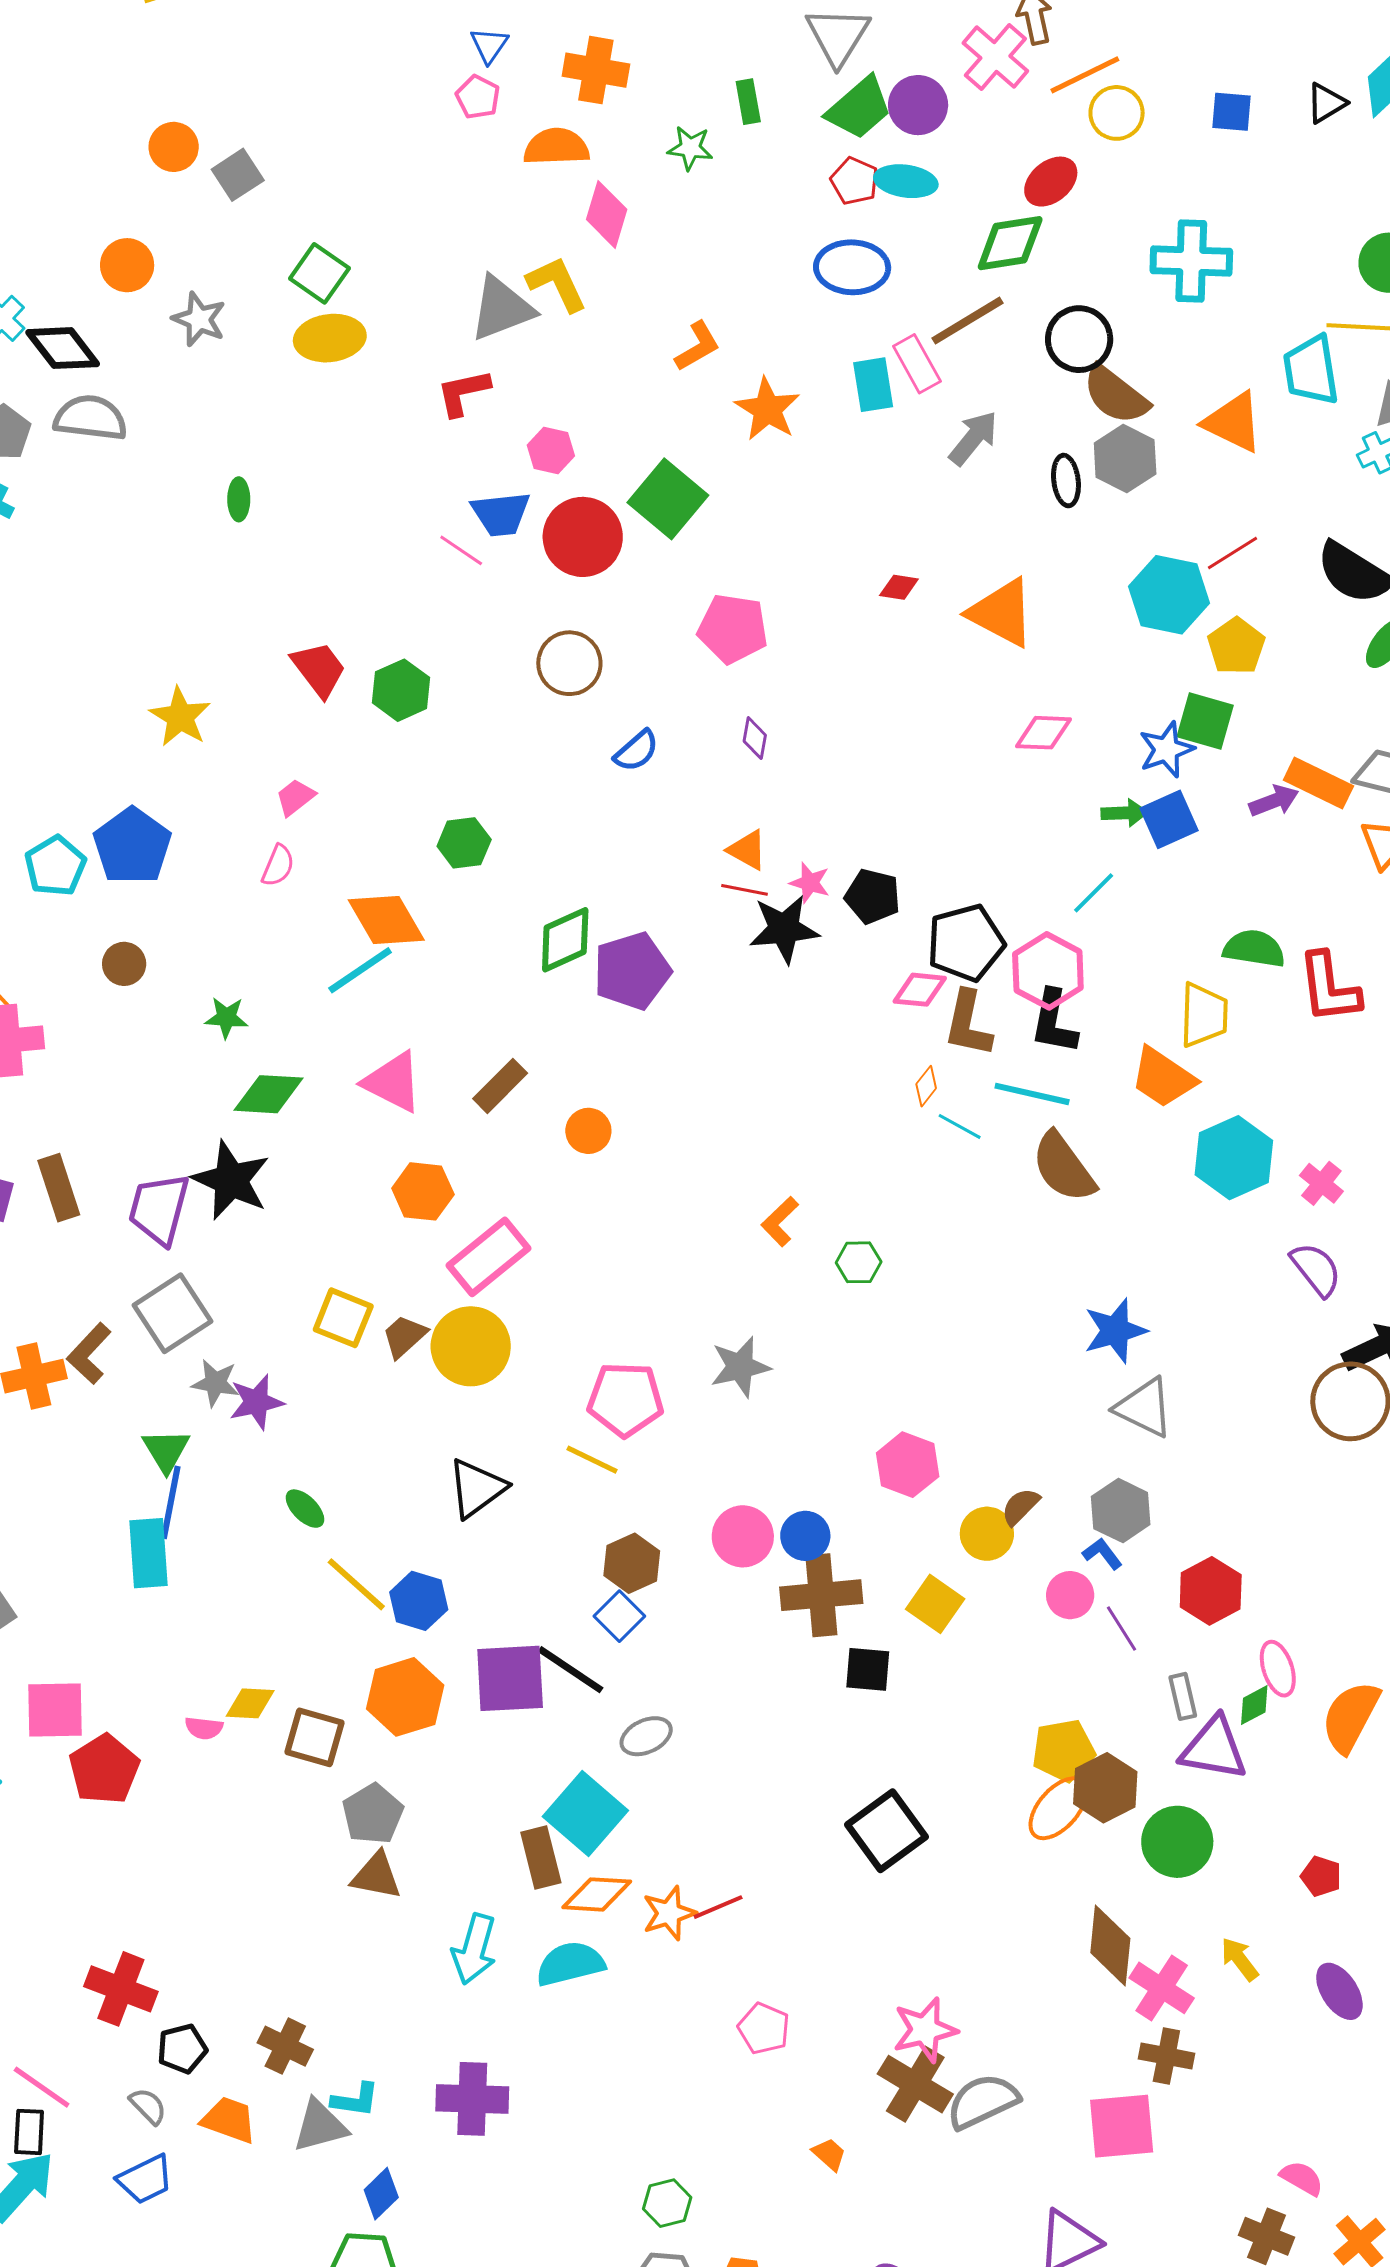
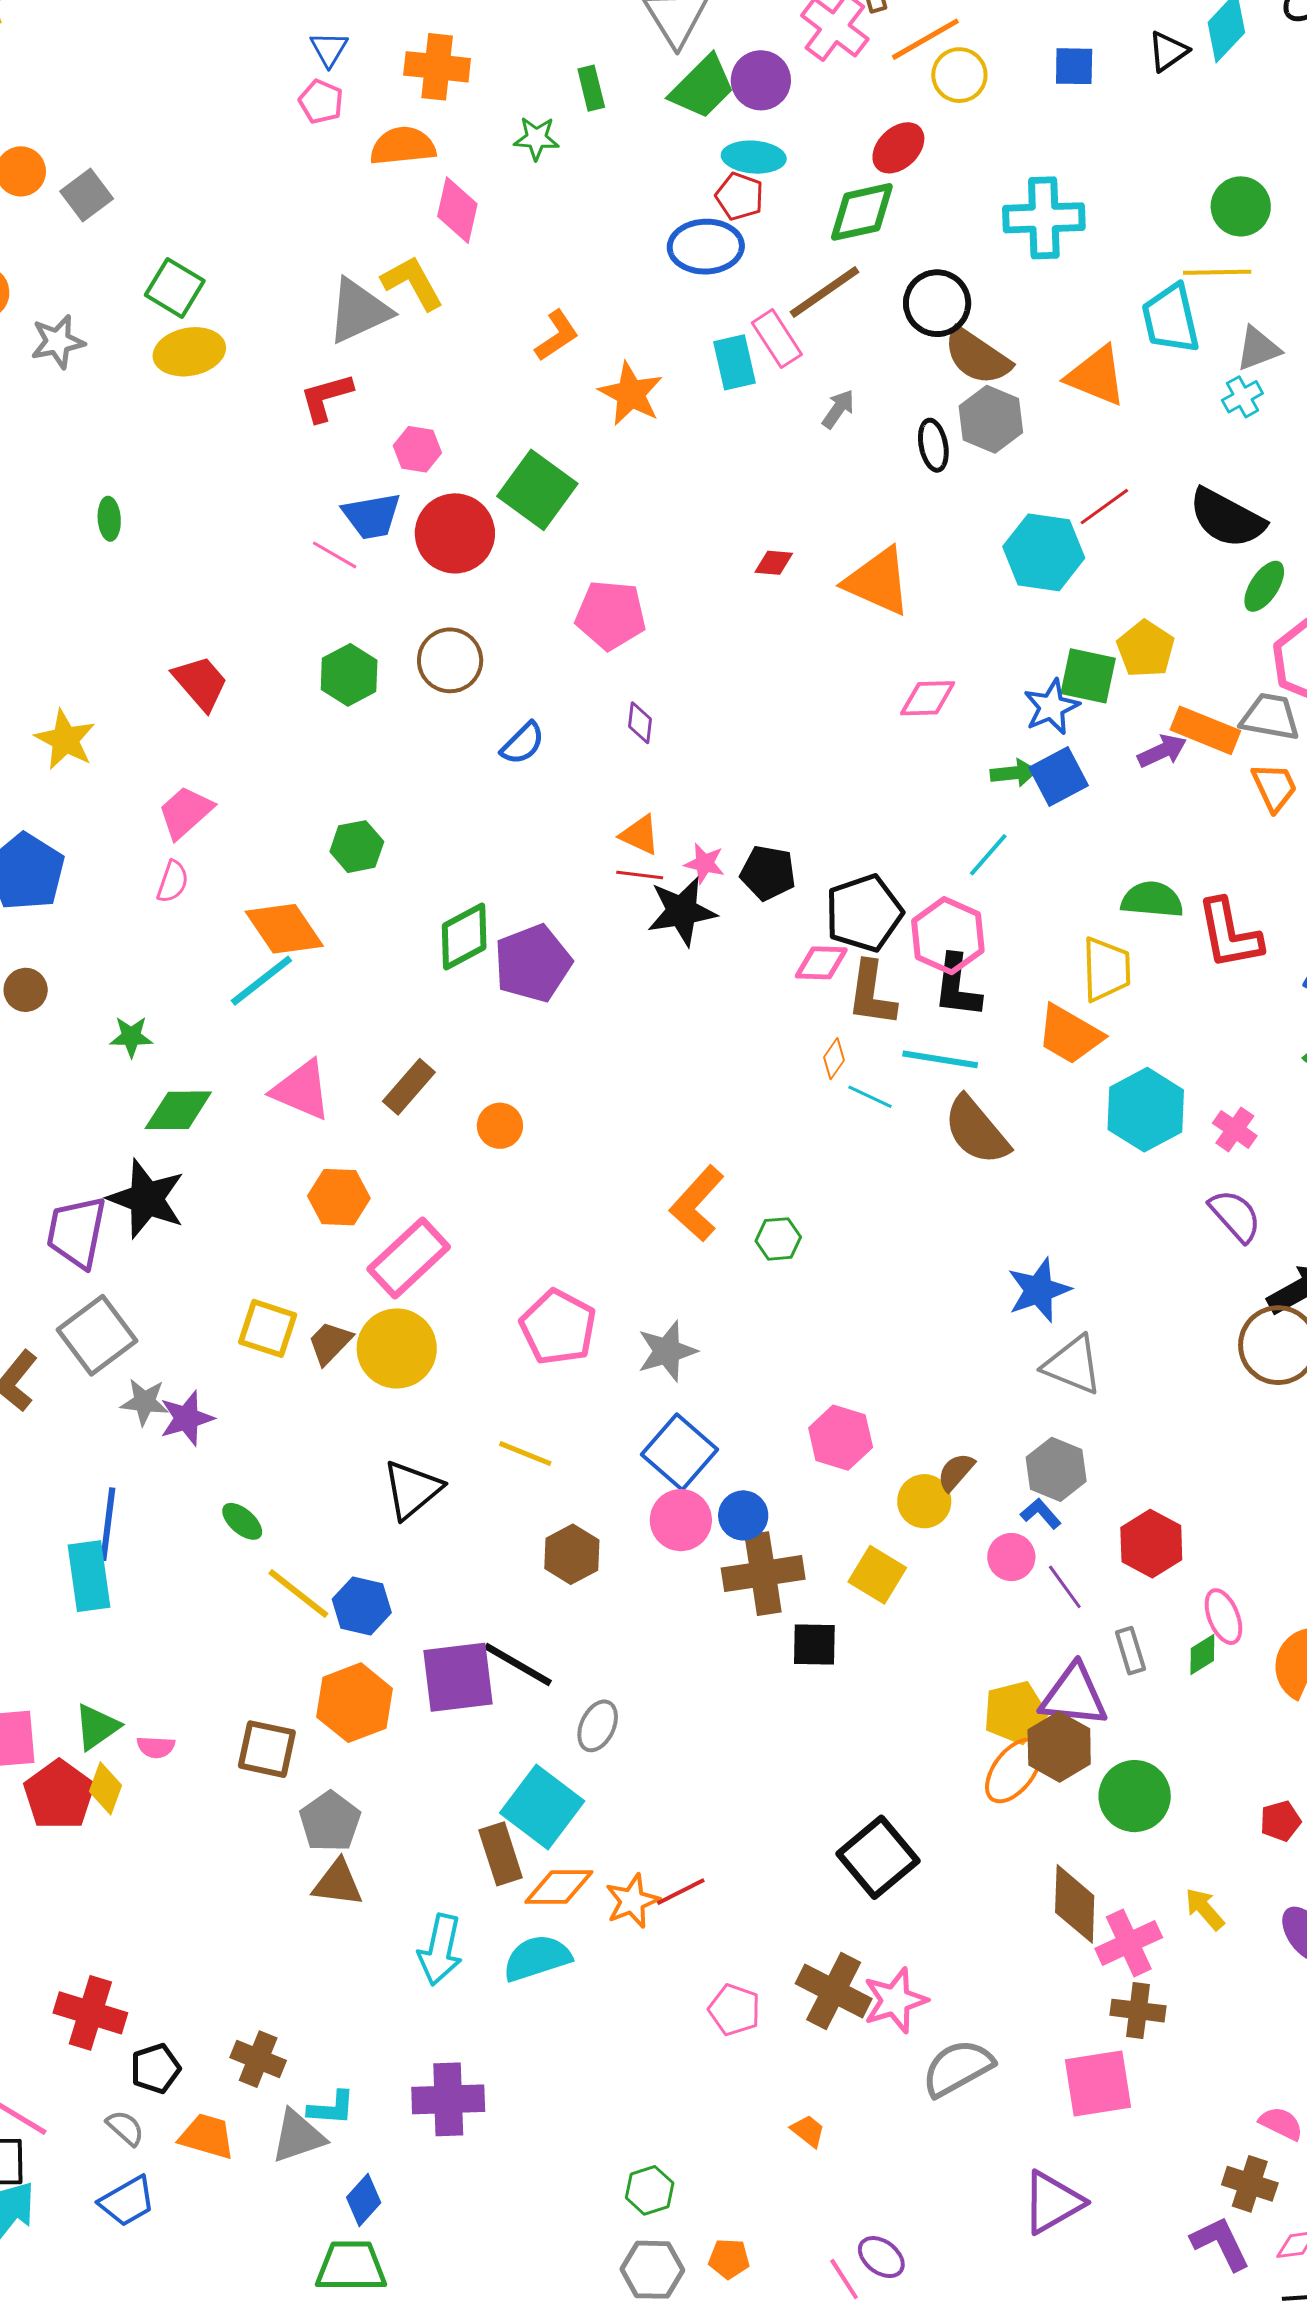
red pentagon: (854, 181) -> (740, 196), moved
gray star: (199, 319) -> (58, 342), turned -30
gray arrow: (973, 438) -> (838, 409), size x0.7
yellow pentagon: (1236, 646) -> (1146, 649), moved
green hexagon: (401, 690) -> (349, 675), moved
pink trapezoid: (295, 797) -> (185, 812), size x1.4
orange L-shape: (780, 1222) -> (697, 1204), size x1.5
pink pentagon: (625, 1399) -> (558, 1327), moved, turned 30
green triangle: (166, 1450) -> (97, 1727), moved, turned 30
blue square: (619, 1616) -> (680, 1452), moved, size x1.5
yellow diamond: (250, 1703) -> (106, 1788), moved, turned -69
gray ellipse: (646, 1736) -> (598, 1726), turned -36
purple triangle: (1214, 1748) -> (1074, 1696), moved
black square: (886, 1831) -> (878, 1857), moved
red pentagon: (1321, 1876) -> (1280, 1821), turned -30
pink cross: (1162, 1988) -> (1129, 1943), turned 36
brown cross: (915, 2084) -> (834, 1991), moved

